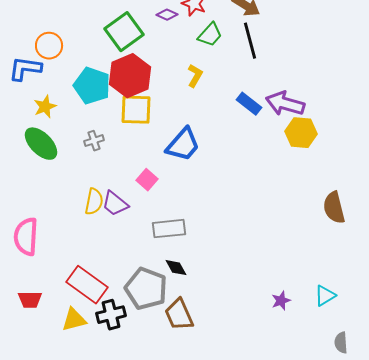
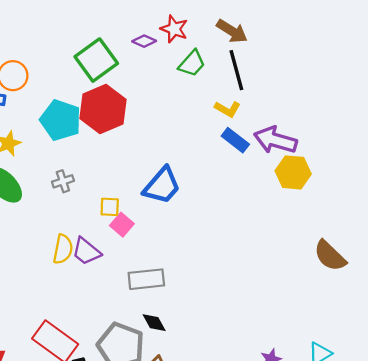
yellow L-shape: (195, 76) -> (228, 109), moved, turned 90
yellow square: (136, 110) -> (110, 207), moved, size x0.6
brown semicircle: (334, 208) -> (330, 256), turned -32

